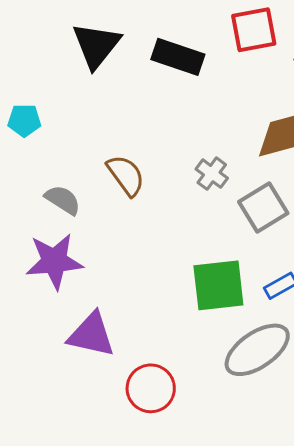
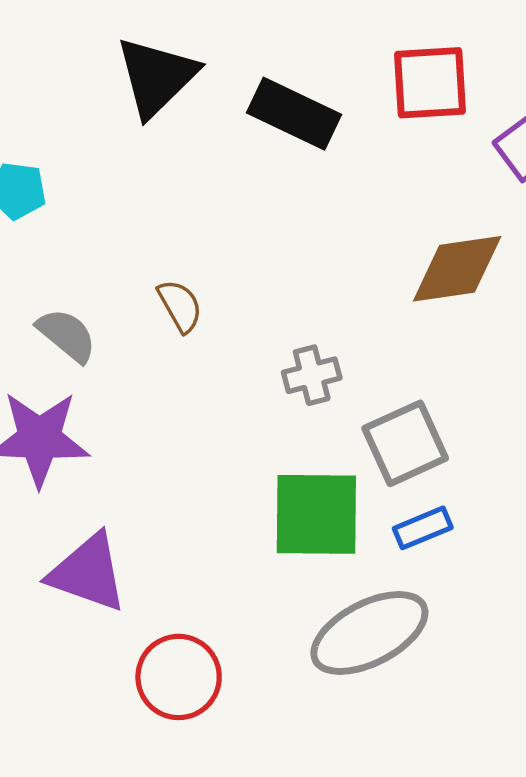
gray cross: (212, 174) -> (312, 375), moved, turned 32
brown semicircle: (126, 175) -> (180, 306), size x0.7
gray square: (263, 207) -> (405, 443), moved

